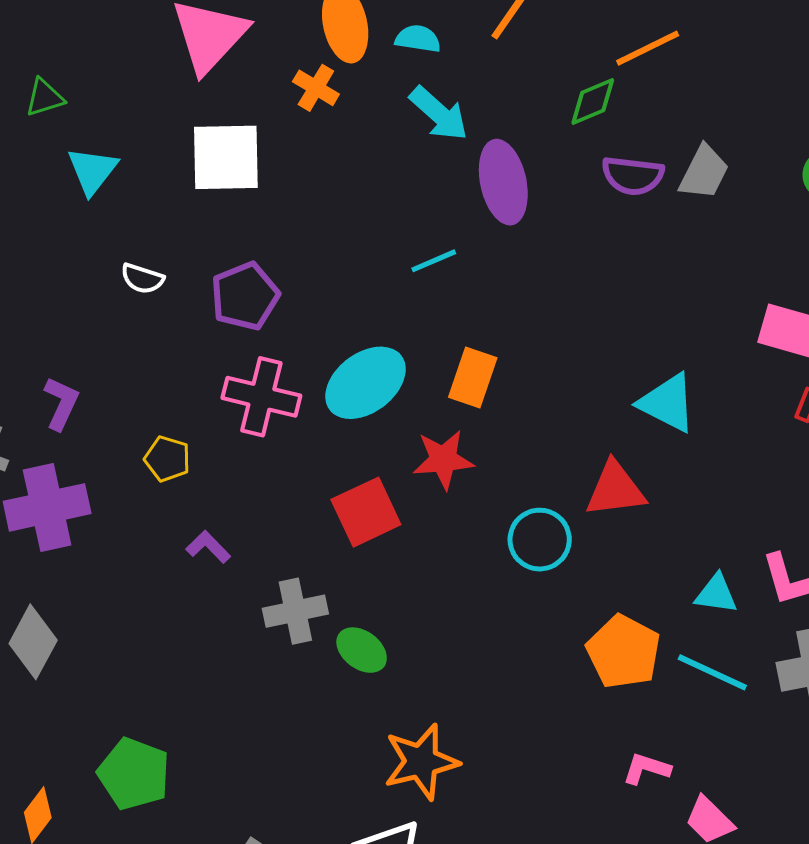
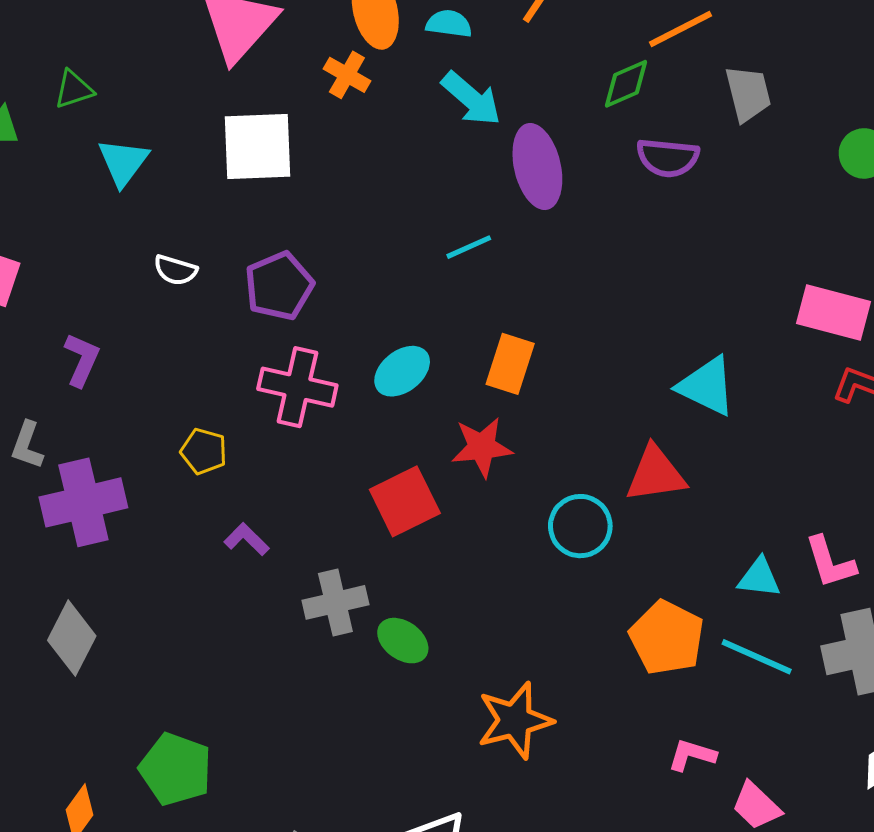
gray trapezoid: (704, 172) -> (748, 94), moved, turned -40
cyan ellipse: (366, 383) -> (402, 371), size x0.7
purple L-shape: (61, 403) -> (82, 360), moved
orange star: (421, 762) -> (515, 720), moved

